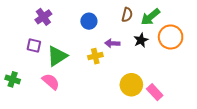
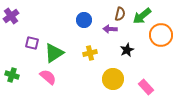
purple cross: (43, 17) -> (11, 16), moved
black star: (141, 40) -> (127, 50), moved
purple arrow: (112, 43) -> (110, 29), moved
yellow circle: (131, 85) -> (113, 79), moved

